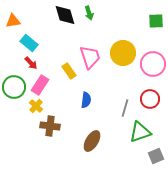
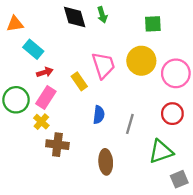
green square: (156, 21) -> (153, 24), moved
red arrow: (31, 63) -> (45, 72), moved, turned -64
gray line: (125, 108) -> (130, 124), moved
brown ellipse: (92, 141) -> (106, 162), turned -35

